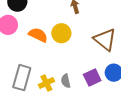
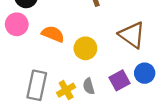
yellow circle: (61, 33) -> (85, 48), moved

